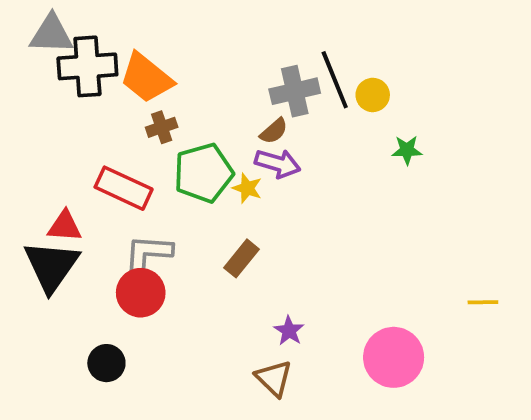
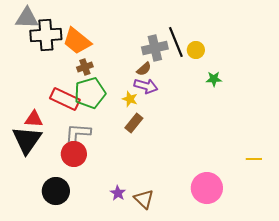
green pentagon: (203, 173) -> (90, 93), moved
brown rectangle: (241, 258) -> (134, 123), moved
purple star: (289, 331) -> (118, 193), moved
black circle: (106, 363) -> (56, 191), size x1.4

